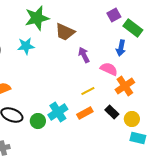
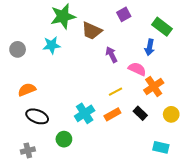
purple square: (114, 15) -> (124, 14), moved
yellow circle: (132, 119) -> (171, 114), moved
green circle: (38, 121) -> (64, 139), moved
cyan rectangle: (138, 138) -> (161, 147), moved

